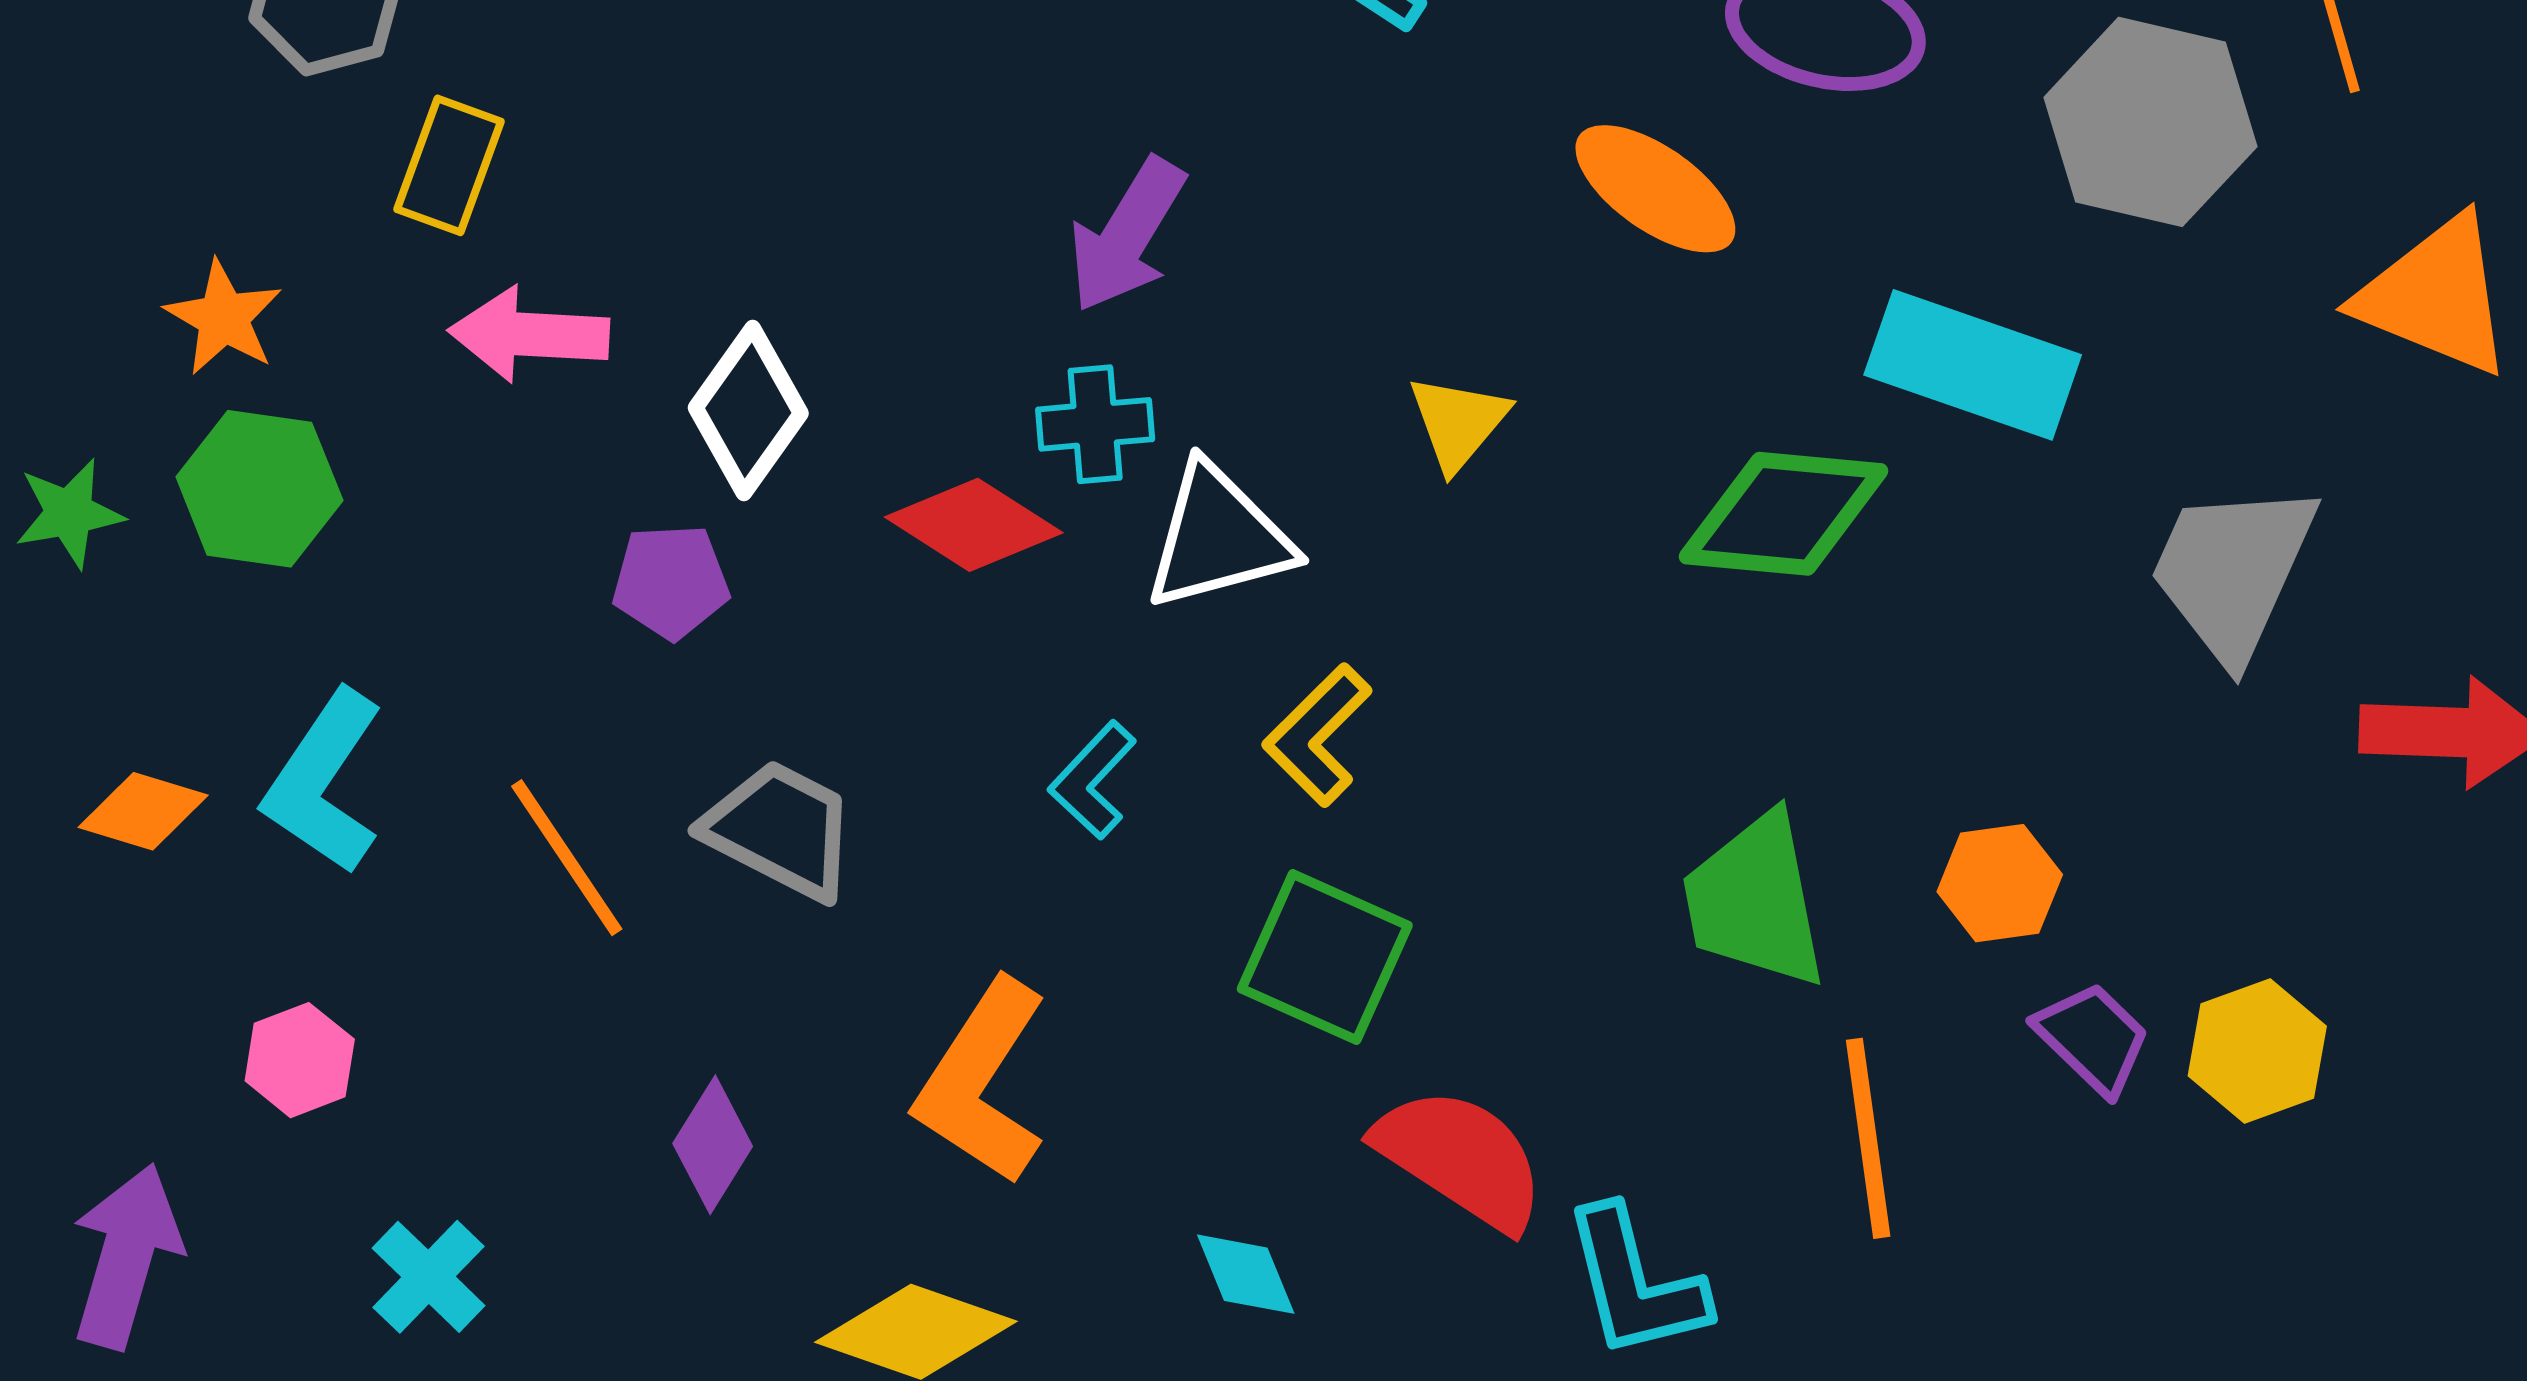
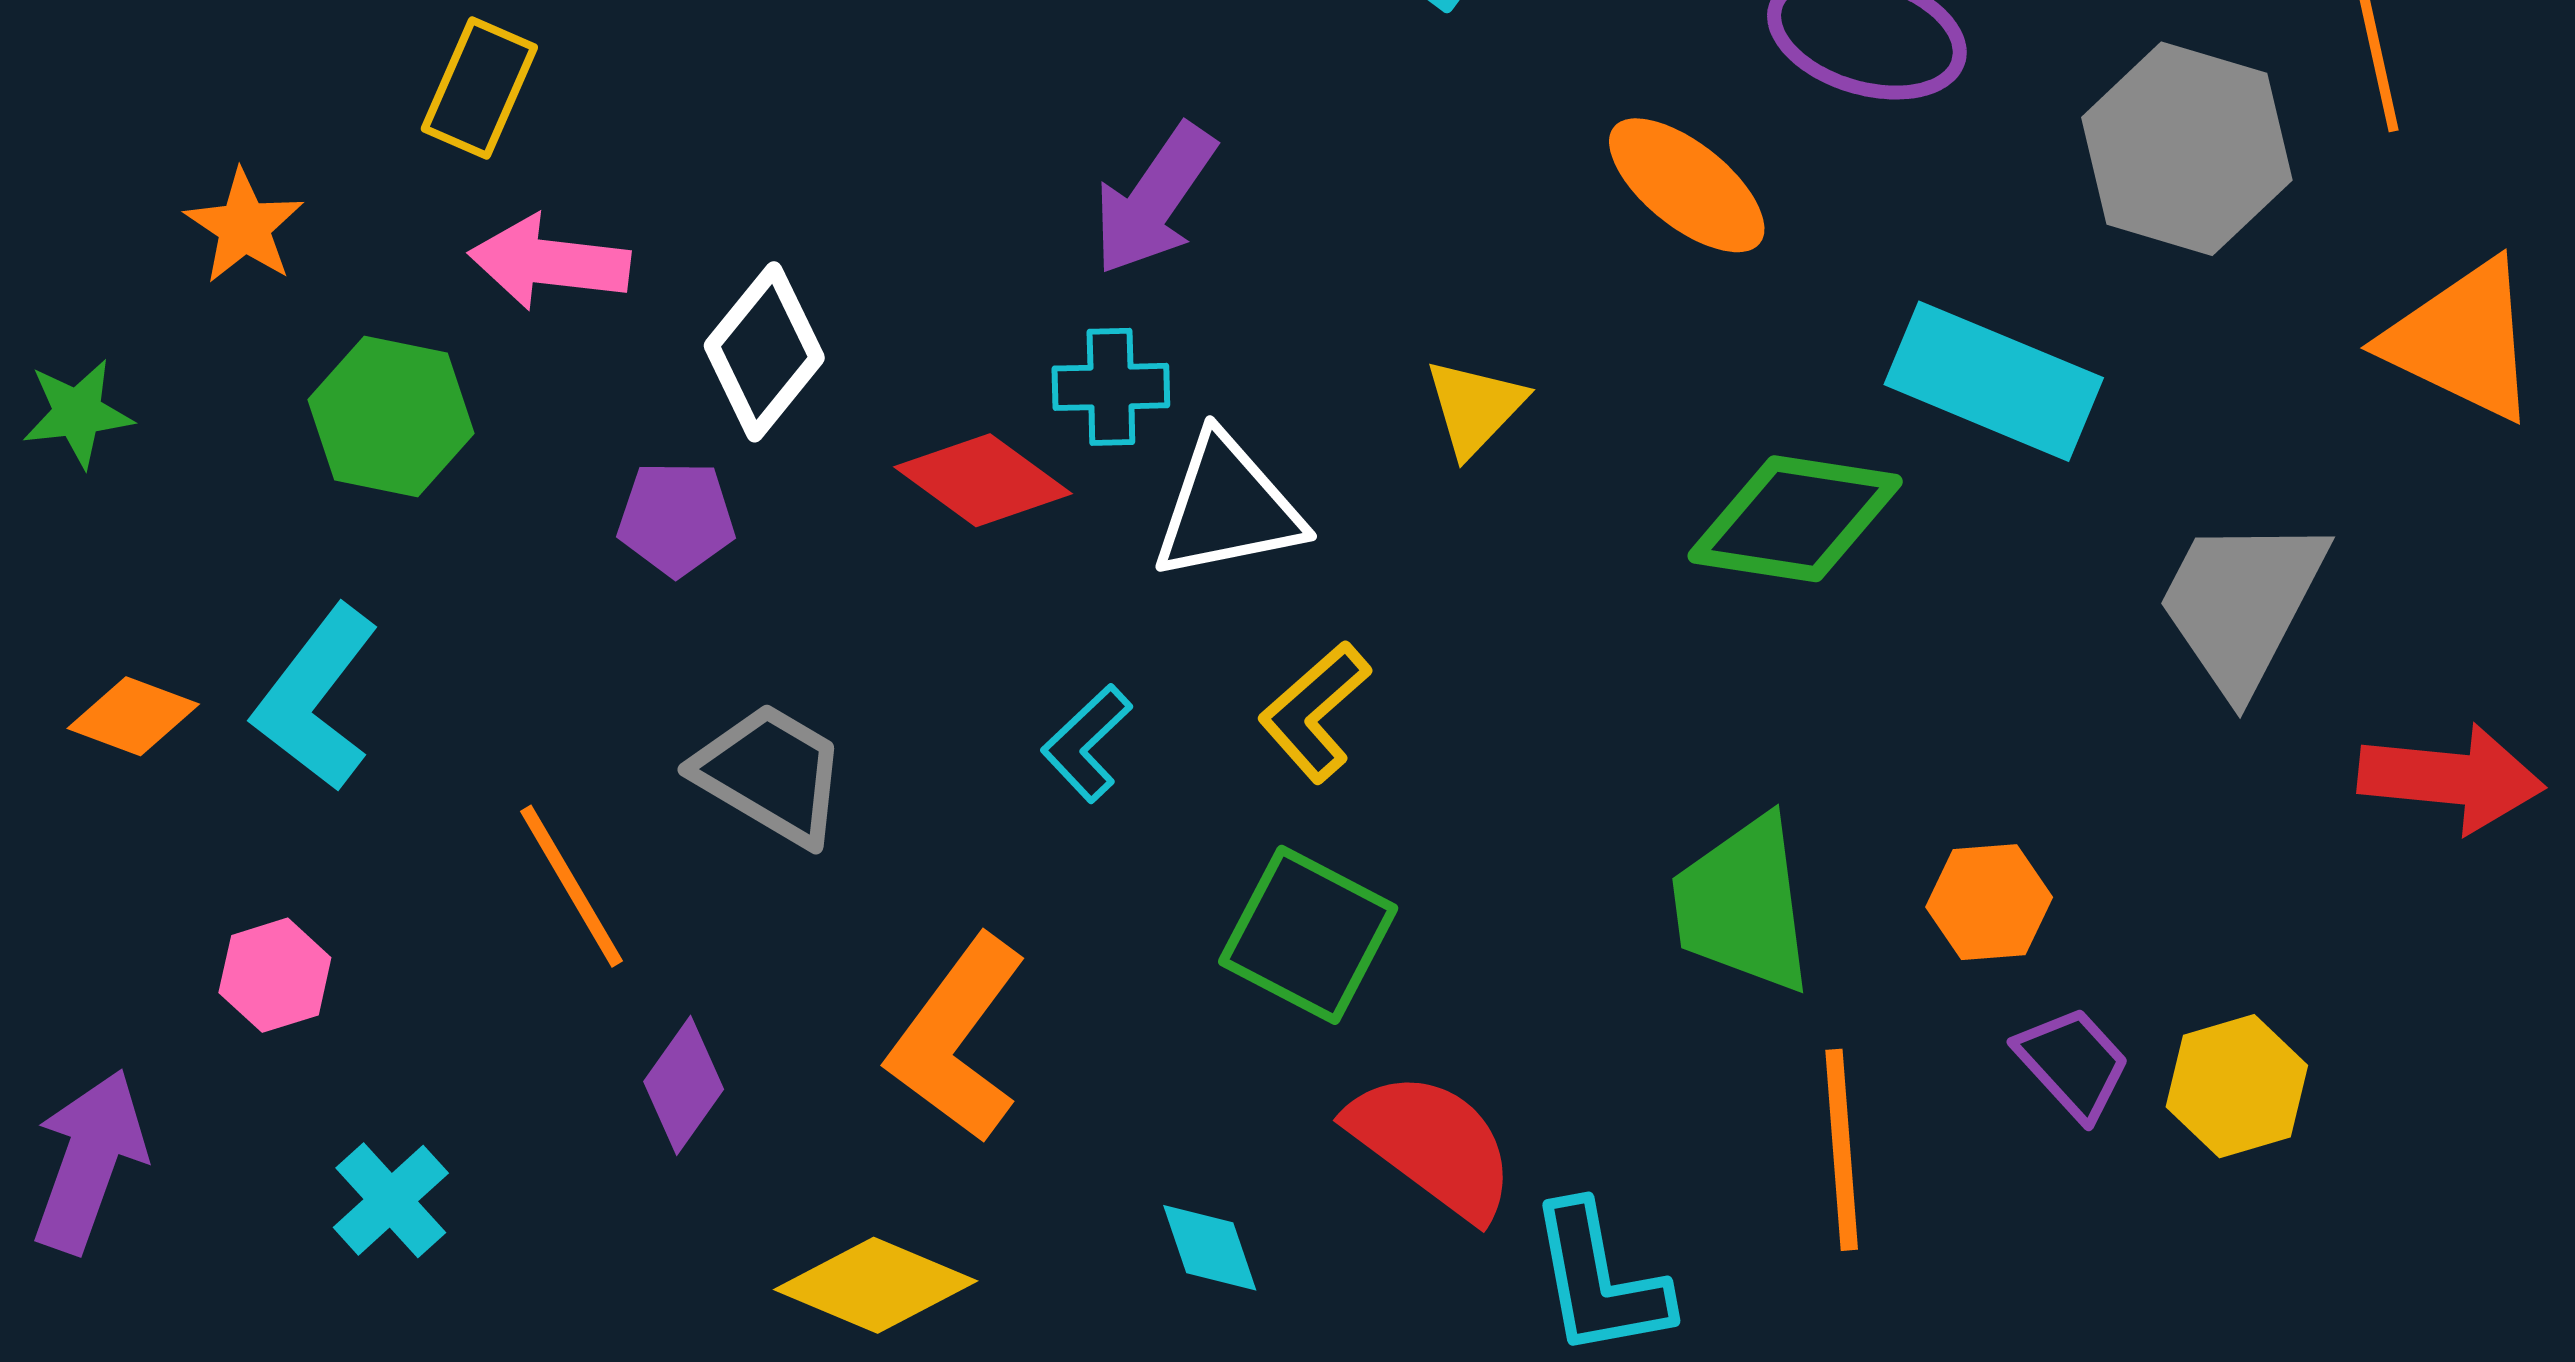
green hexagon: (259, 489) -> (391, 416), moved
orange line: (567, 858) -> (571, 886), moved

